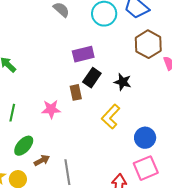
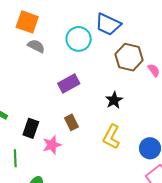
black rectangle: (92, 78) -> (31, 128), moved
black star: (123, 82) -> (114, 100), turned -30

